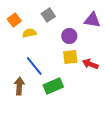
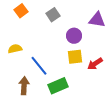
orange square: (14, 20) -> (21, 11), moved
yellow semicircle: (29, 33) -> (15, 49), moved
red arrow: (90, 64) -> (95, 64), turned -56

